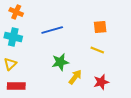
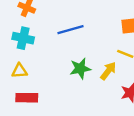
yellow triangle: (10, 64) -> (19, 71), turned 40
yellow arrow: (75, 77) -> (108, 71), moved

